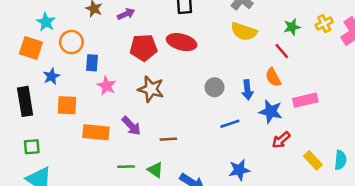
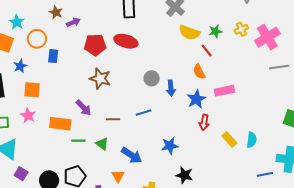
purple arrow: (126, 14) -> (73, 22), moved
yellow semicircle: (244, 32) -> (189, 32), moved
pink star: (107, 86) -> (28, 115), moved
blue arrow: (247, 90) -> (171, 88), moved
blue star: (271, 112) -> (196, 99), turned 30
blue line: (230, 124) -> (144, 113), moved
orange rectangle: (96, 132) -> (60, 124), moved
red arrow: (281, 140) -> (204, 122), turned -42

